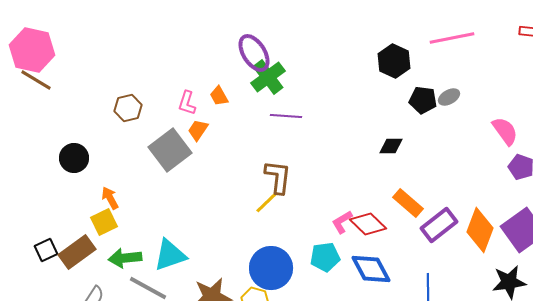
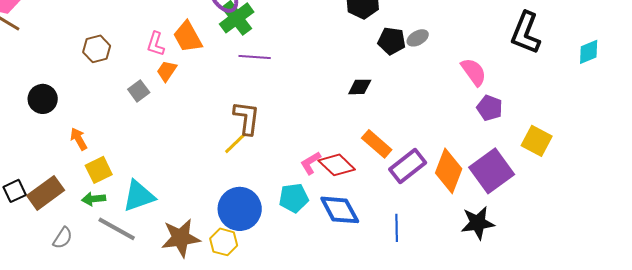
orange trapezoid: (219, 96) -> (188, 37), size x1.6
gray square: (170, 150) -> (139, 91), size x0.5
yellow square: (104, 222) -> (99, 170), moved
green arrow: (125, 258) -> (94, 199), size x0.7

